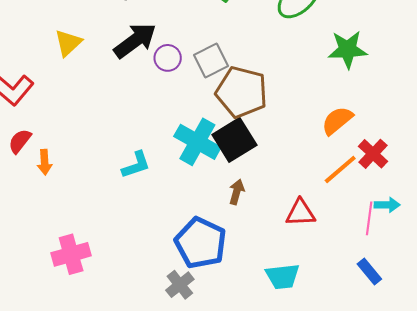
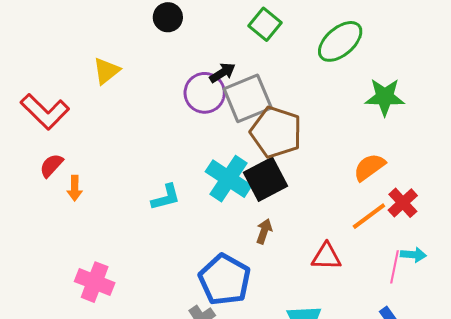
black arrow: (135, 41) -> (222, 73), moved, size x0.6
purple circle: (168, 58) -> (205, 93), size x1.5
gray square: (211, 60) -> (248, 98), size x1.4
pink cross: (71, 254) -> (95, 282), turned 33

